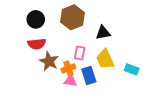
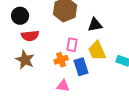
black circle: (36, 19) -> (20, 16), moved
brown star: (49, 61) -> (25, 60), moved
pink triangle: (70, 81) -> (63, 86), moved

